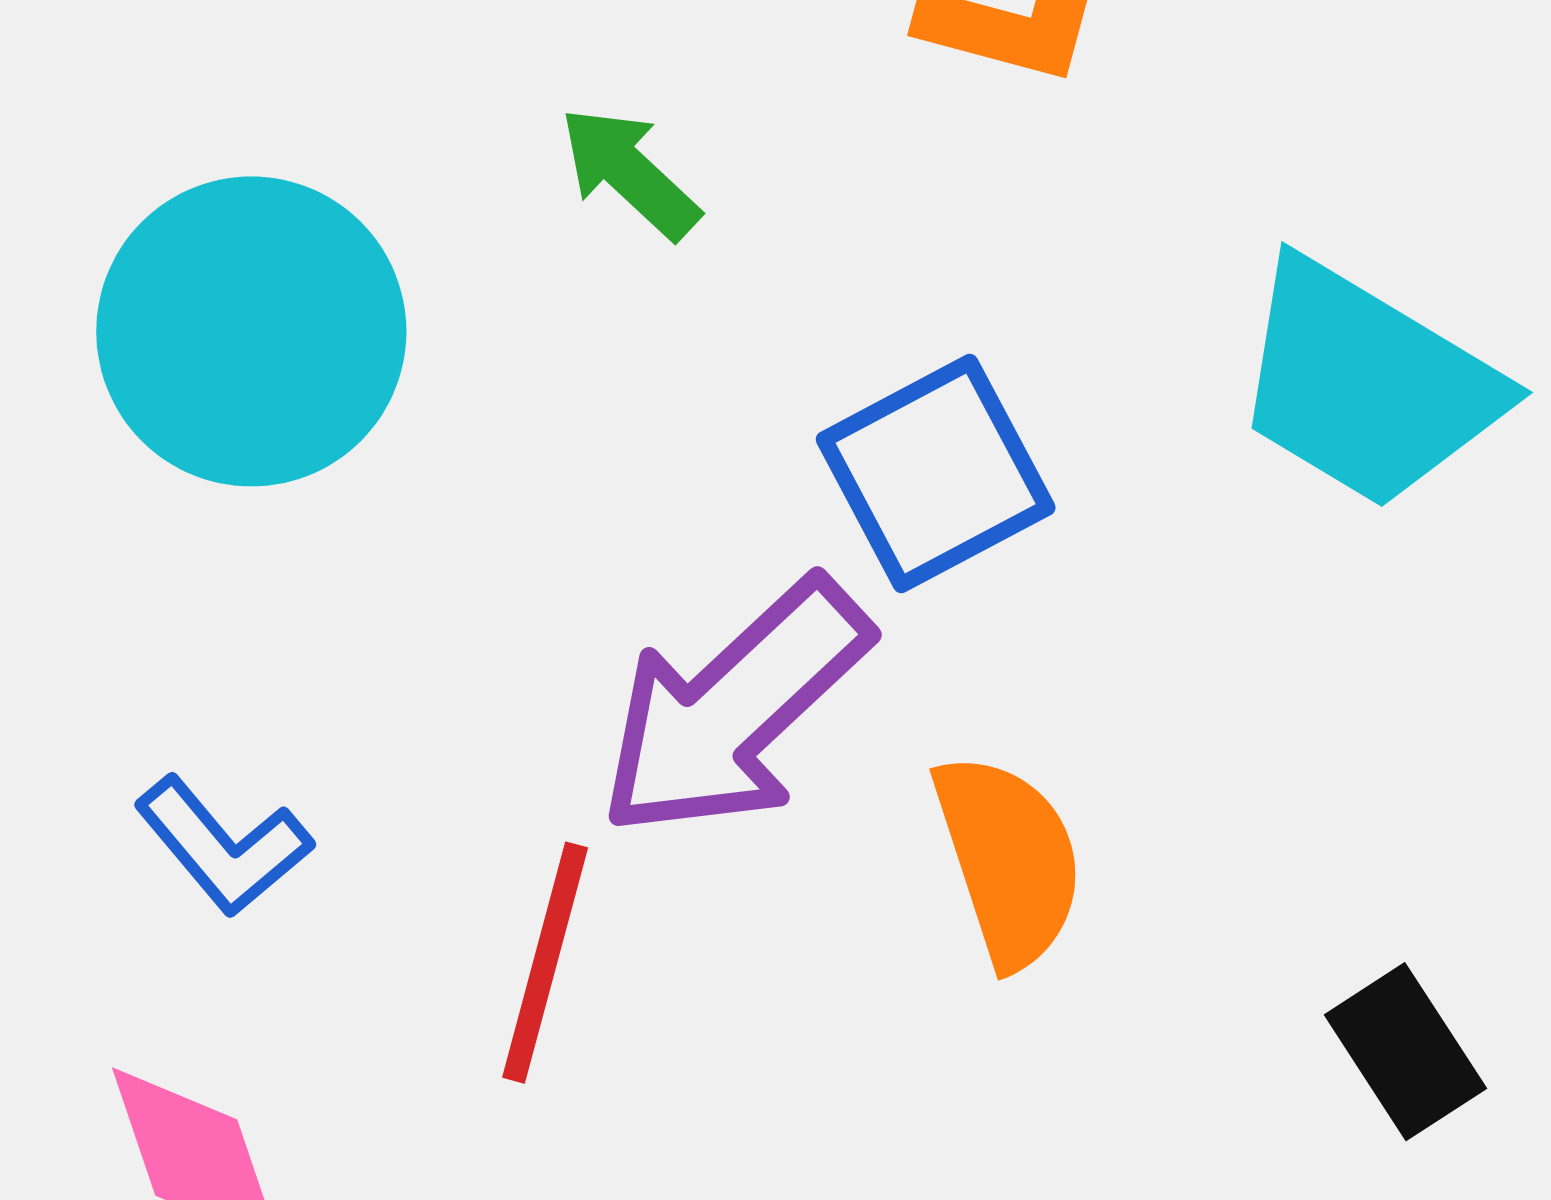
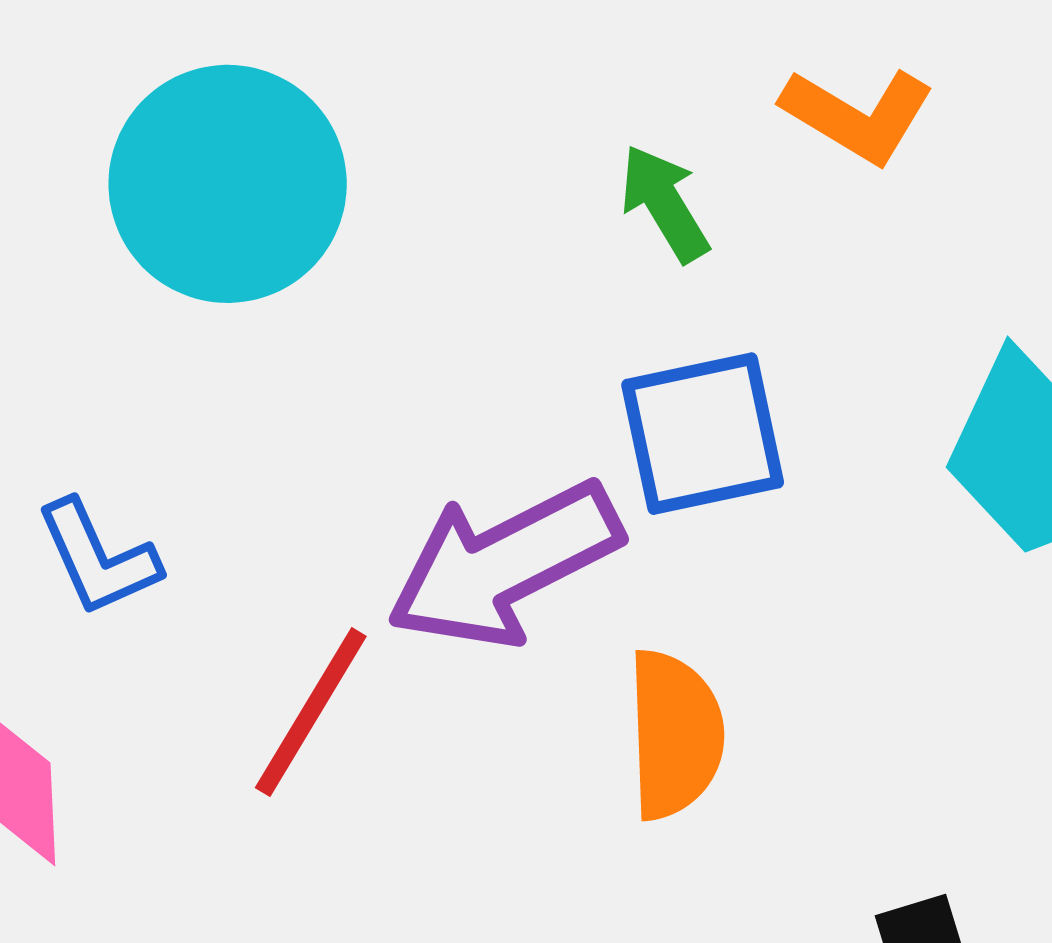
green arrow: (630, 173) -> (664, 203), moved

